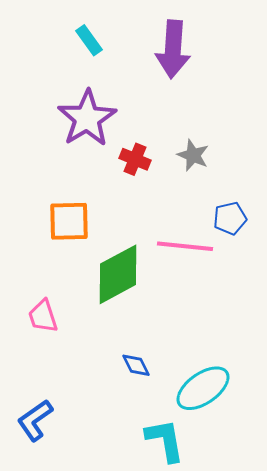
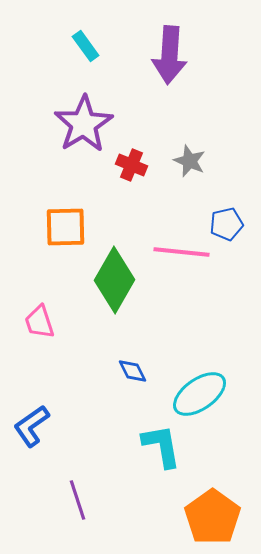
green diamond: (118, 274) -> (115, 280), turned -32

